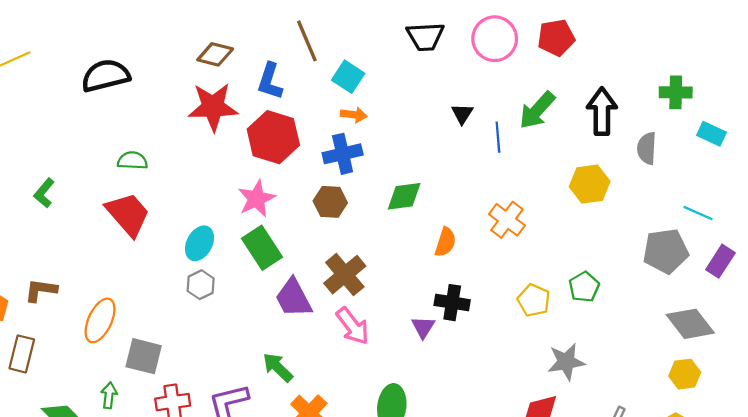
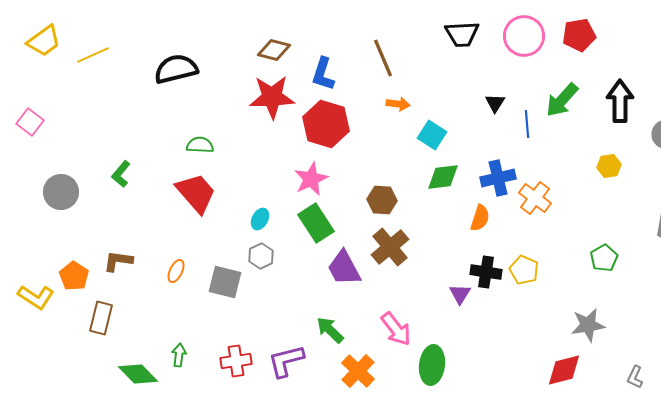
brown line: (307, 41) -> (383, 58), moved
cyan square: (348, 77) -> (432, 135), moved
blue cross: (343, 154) -> (498, 178), moved
yellow hexagon: (590, 184) -> (609, 166), size x0.7
brown hexagon: (330, 202) -> (382, 200), moved
cyan ellipse: (200, 243) -> (260, 219), size x0.7
yellow pentagon: (534, 300) -> (524, 270), moved
orange ellipse: (100, 320) -> (176, 271), moved, size x0.6
pink arrow: (353, 326) -> (396, 329), moved
gray square: (144, 356) -> (225, 282), moved

